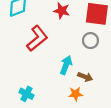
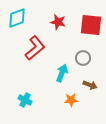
gray circle: (90, 41) -> (83, 58), moved
brown arrow: (85, 77) -> (90, 85), moved

